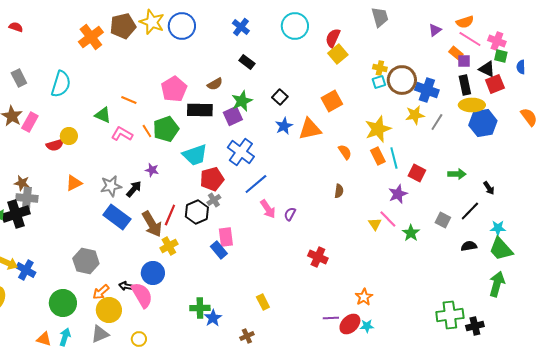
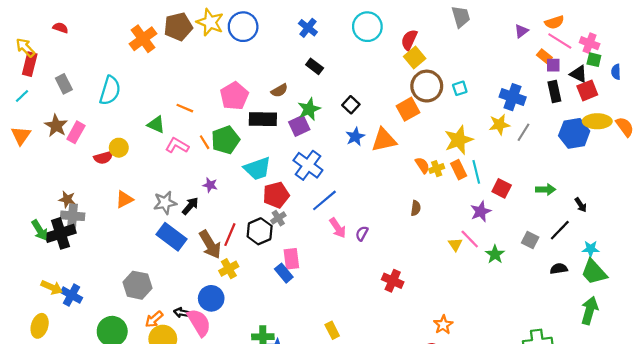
yellow cross: (380, 68) -> (437, 169), moved, turned -32
brown circle: (402, 80) -> (427, 86), moved
yellow ellipse: (472, 105) -> (597, 121), moved

